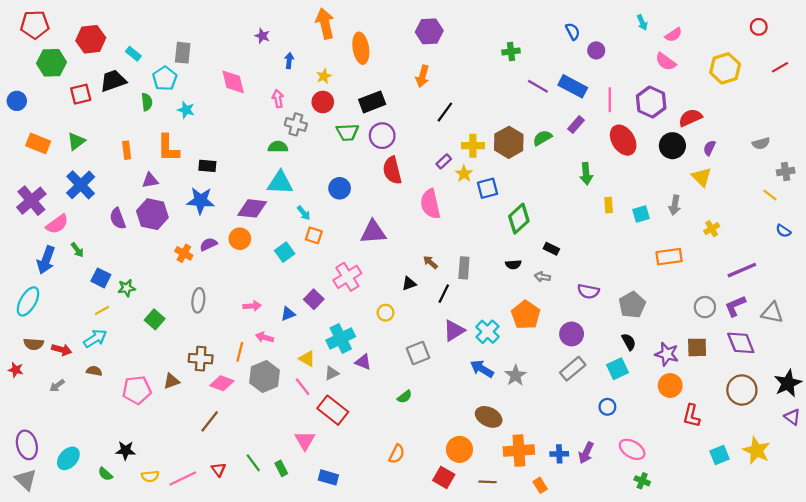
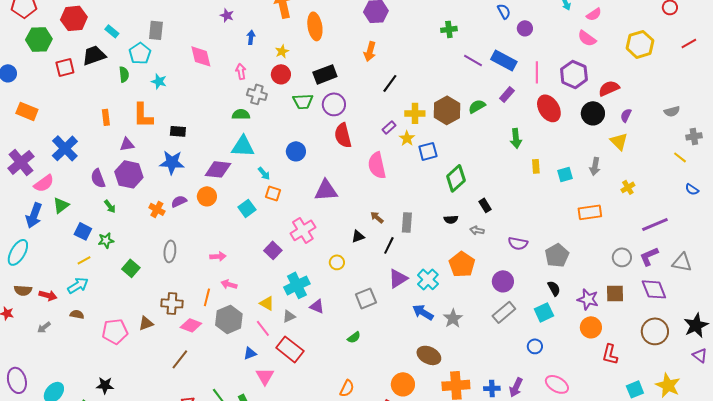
green triangle: (76, 141) -> (61, 205), moved
black rectangle: (551, 249) -> (485, 205), turned 32
green arrow: (77, 250) -> (110, 206), moved
blue triangle: (288, 314) -> (250, 353), moved

